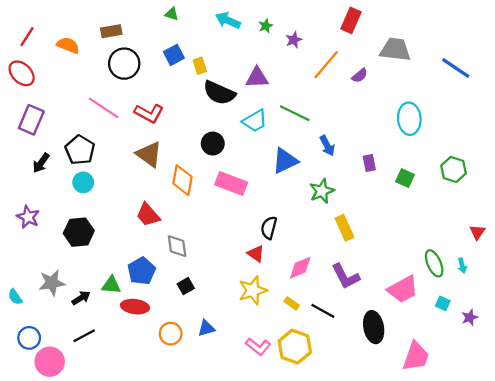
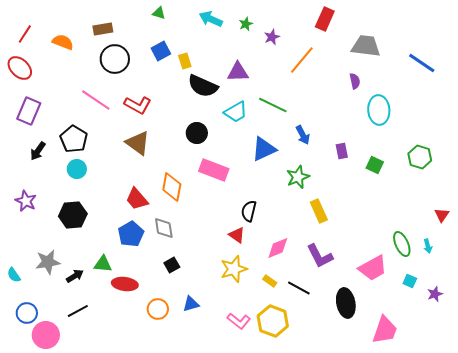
purple semicircle: (360, 75) -> (355, 81), moved, turned -63
orange diamond: (183, 180) -> (172, 187), moved
blue pentagon: (141, 271) -> (131, 234), moved

